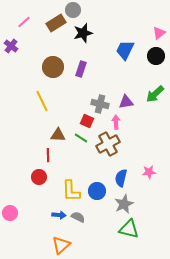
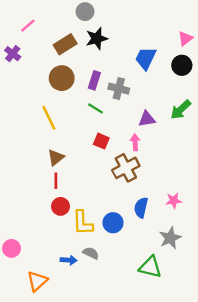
brown rectangle: (56, 23) -> (65, 44), moved
gray cross: (100, 104) -> (119, 89), moved
brown triangle: (58, 135) -> (56, 157), moved, turned -42
green line: (81, 138) -> (96, 108), moved
red circle: (39, 177) -> (61, 206), moved
gray star: (124, 204) -> (170, 238), moved
blue arrow: (59, 215) -> (69, 260), moved
orange triangle: (61, 245) -> (37, 281), moved

